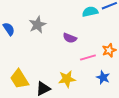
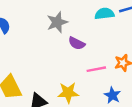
gray star: (37, 25) -> (57, 22), moved

